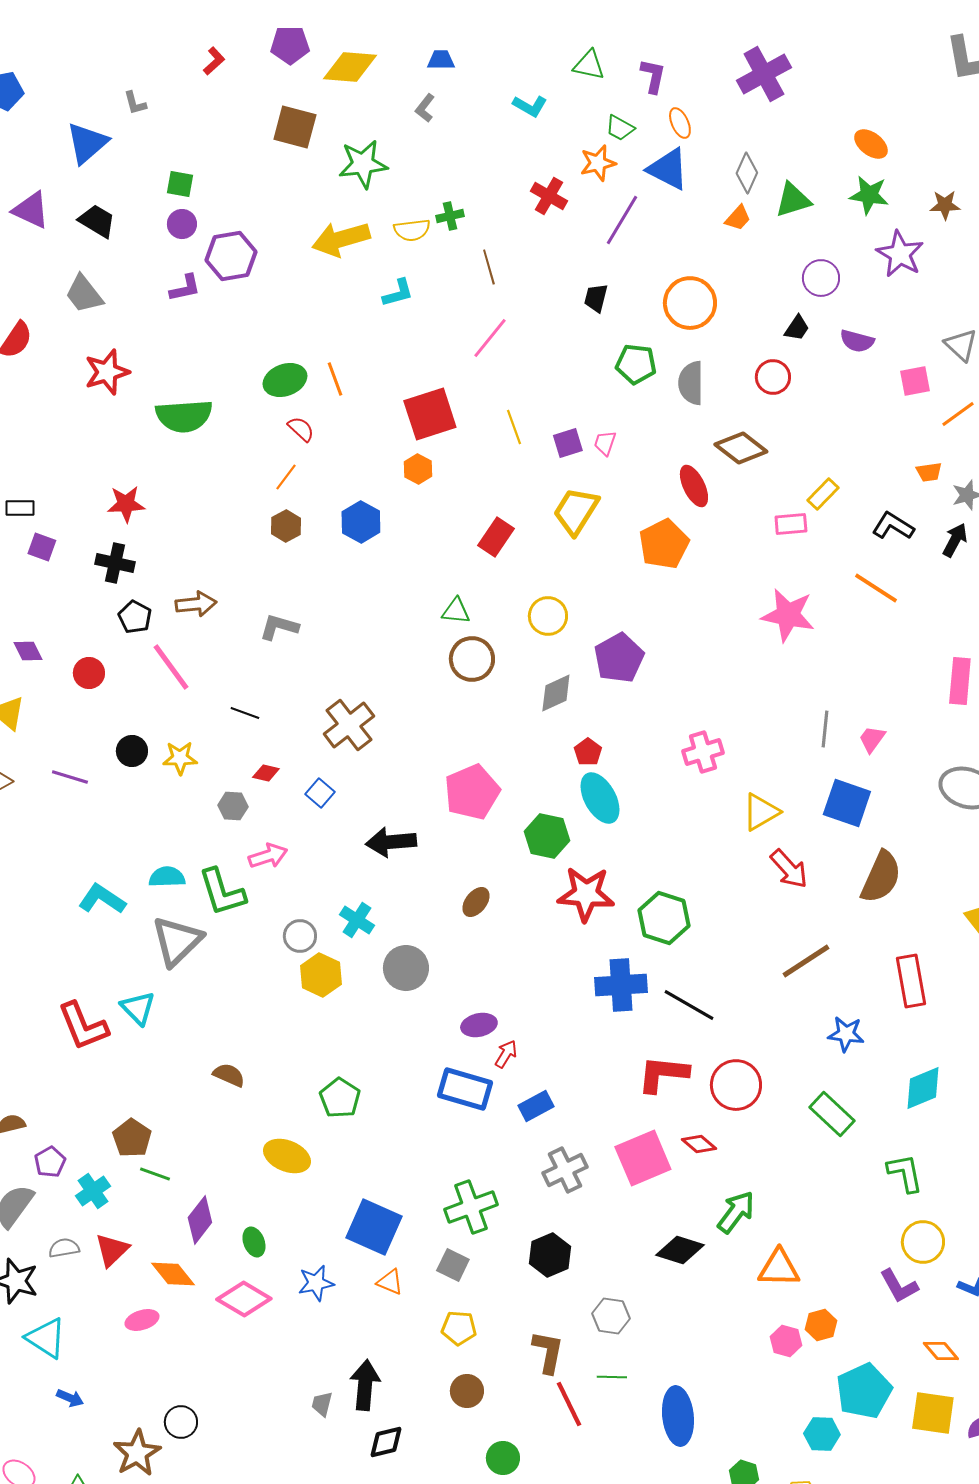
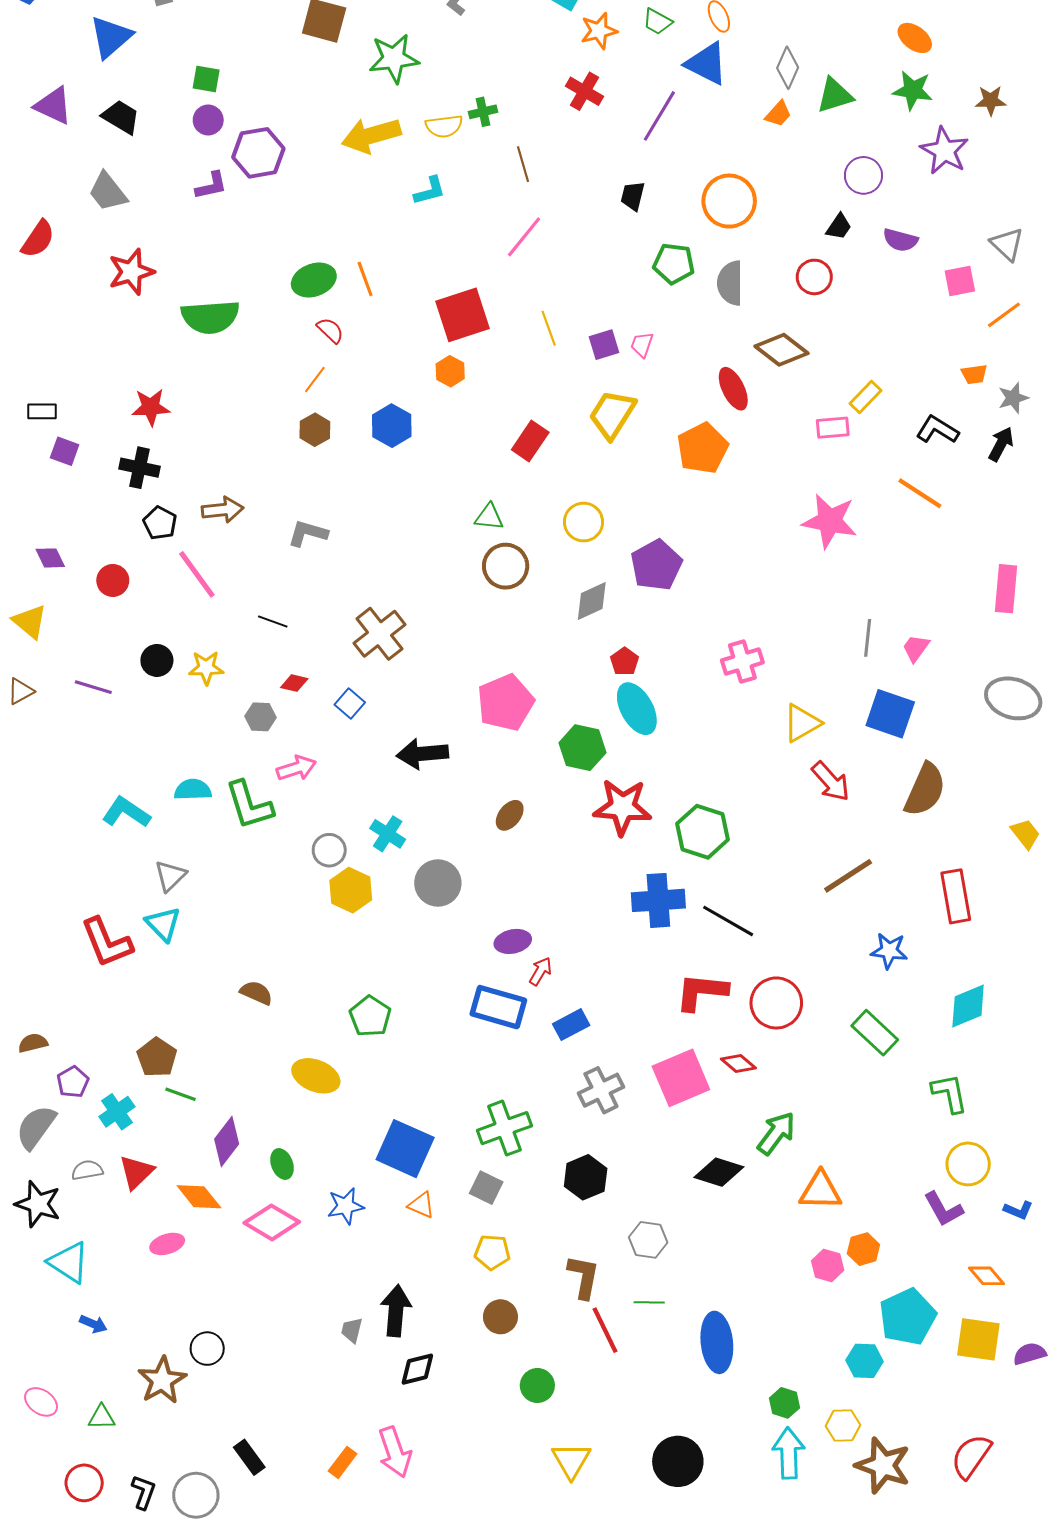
orange star: (598, 163) -> (599, 31), moved
gray triangle: (177, 941) -> (170, 876), moved, size x0.6

